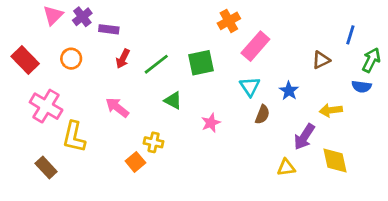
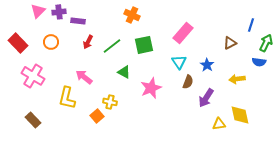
purple cross: (82, 17) -> (59, 12), turned 32
orange cross: (229, 21) -> (132, 15), moved, turned -35
pink star: (211, 123) -> (151, 88), size x1.5
yellow L-shape: (74, 137) -> (67, 98), moved
purple arrow: (304, 137) -> (206, 98), moved
yellow triangle: (286, 167) -> (219, 124), moved

